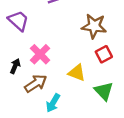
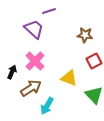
purple trapezoid: (18, 21) -> (34, 29), moved
brown star: (94, 26) -> (85, 35), size x0.7

